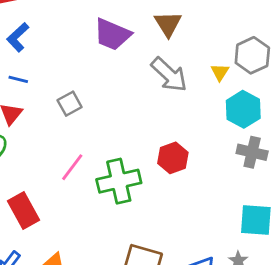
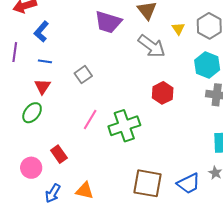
yellow triangle: (220, 72) -> (178, 29), moved
red hexagon: (173, 158) -> (163, 93), moved
red rectangle: (23, 211) -> (59, 154), size x0.7

